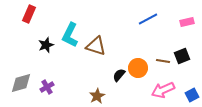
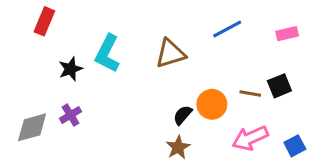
brown triangle: (96, 46) -> (170, 54), moved, turned -35
purple cross: (47, 87) -> (71, 115), moved
brown star: (97, 96) -> (178, 147), moved

